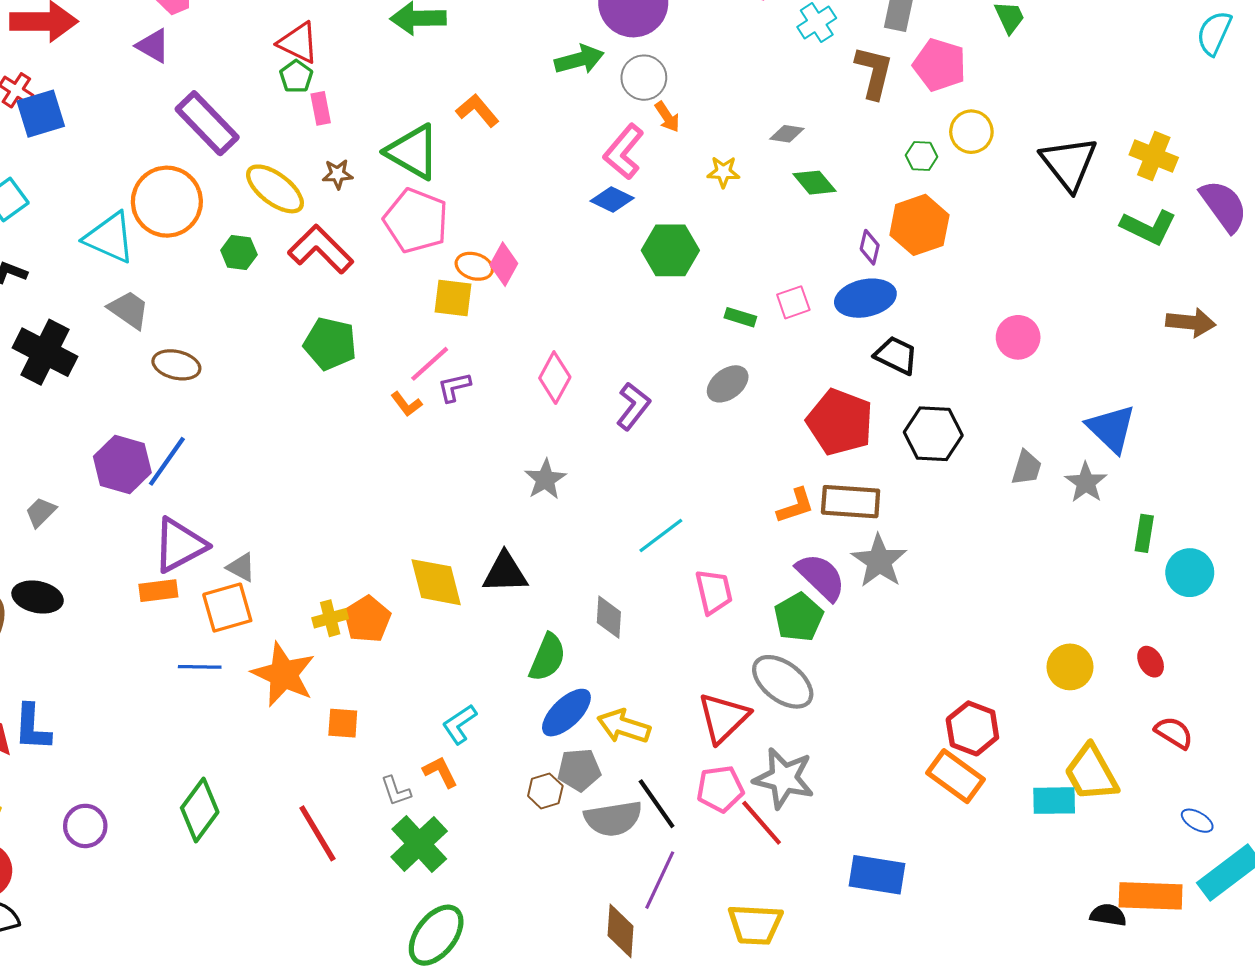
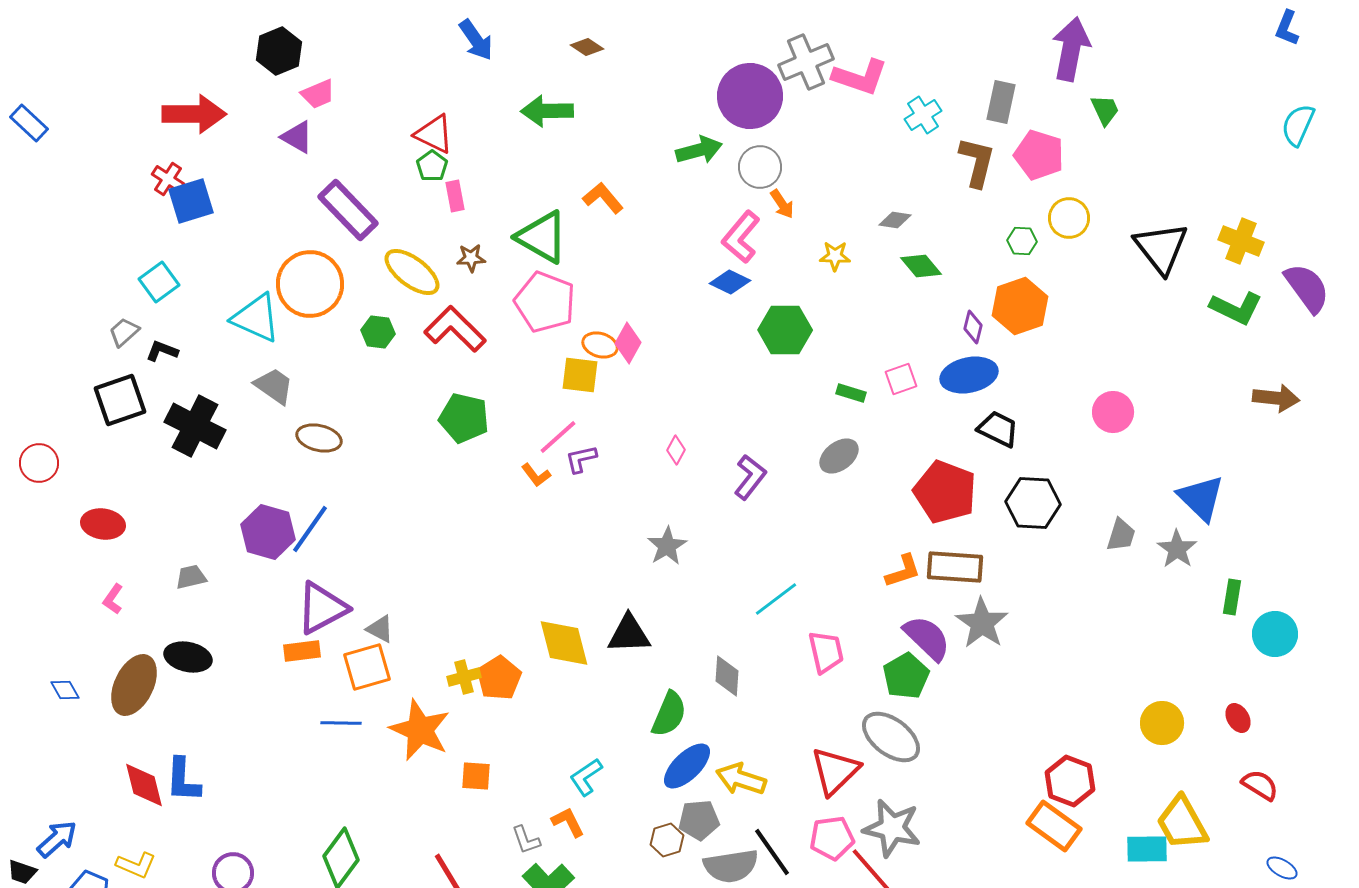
pink diamond: (555, 378) -> (676, 450), size x0.6
gray trapezoid: (41, 512) -> (191, 577), turned 32

